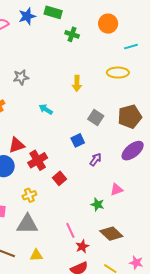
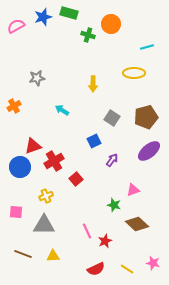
orange circle: (108, 24) -> (111, 24), moved
brown diamond: (111, 234) -> (137, 224), moved
red star: (82, 246) -> (105, 241), moved

